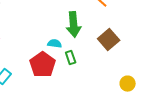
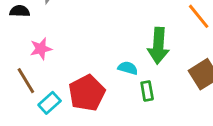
red pentagon: (43, 65) -> (87, 93), moved

